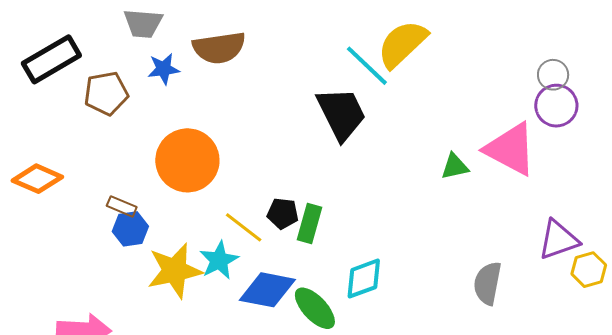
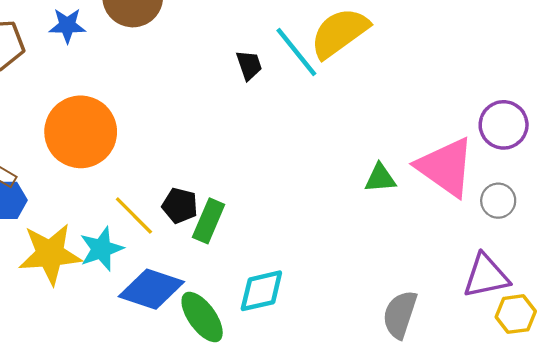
gray circle: (553, 75) -> (498, 201), moved
black trapezoid: (341, 114) -> (249, 65), moved, size x0.5

